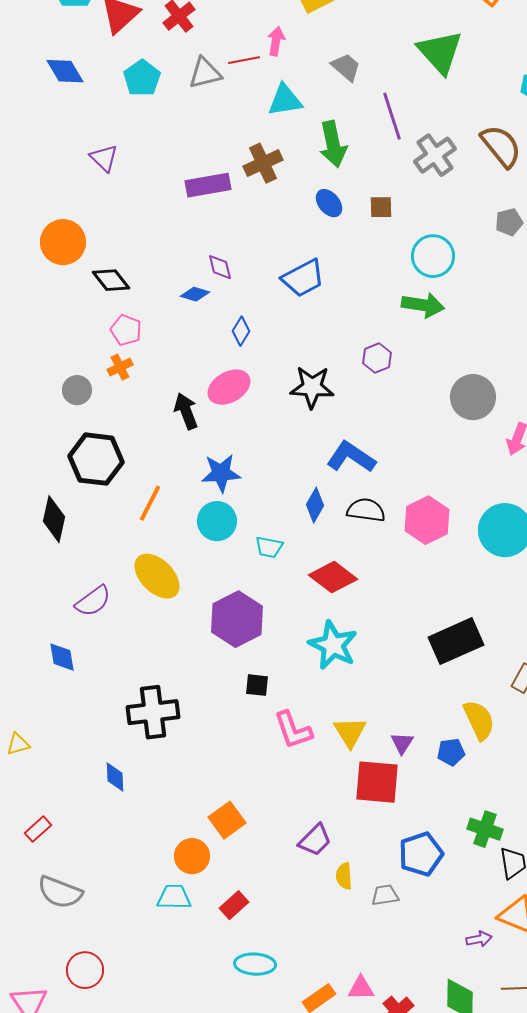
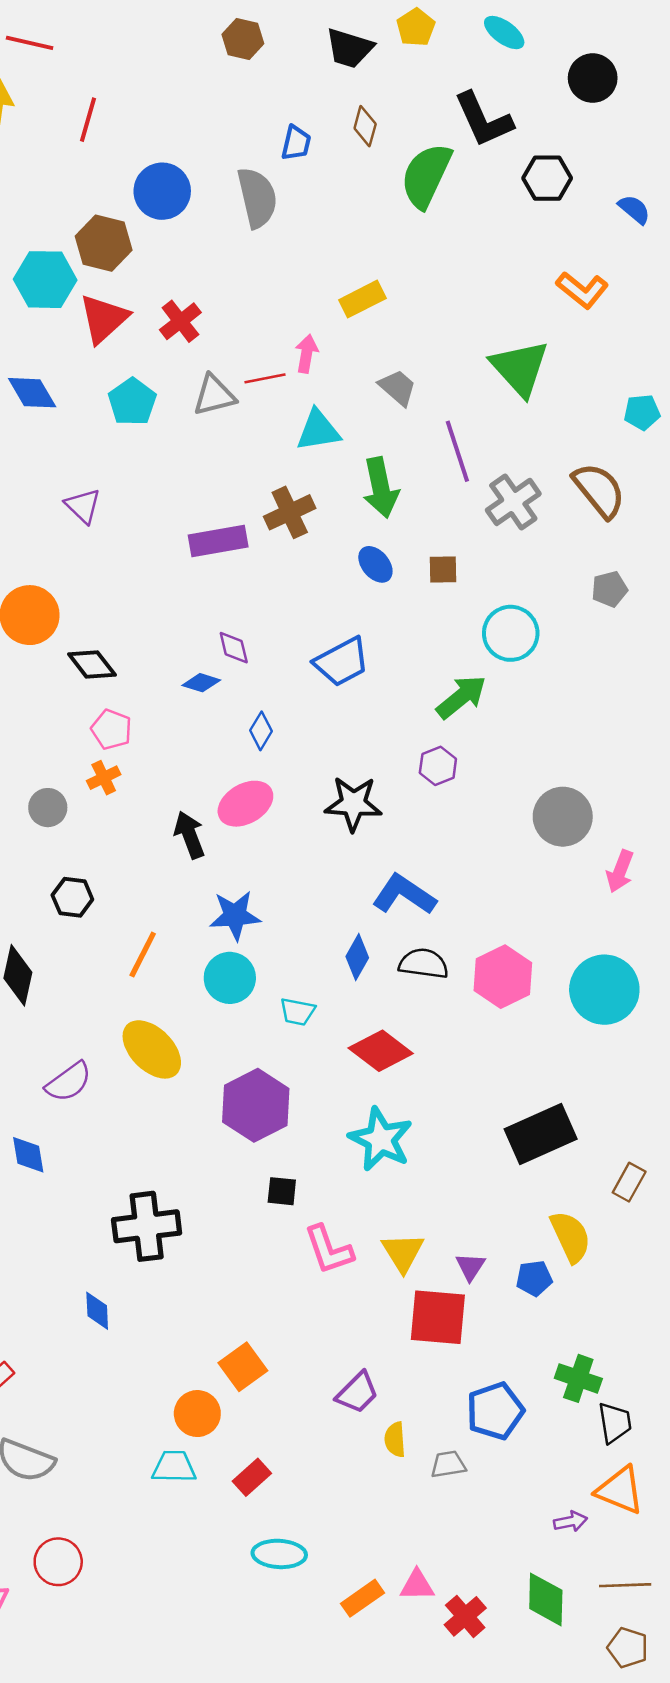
green arrow: (423, 305) -> (461, 697), moved, turned -48
black hexagon: (96, 459) -> (72, 897), size x0.6

